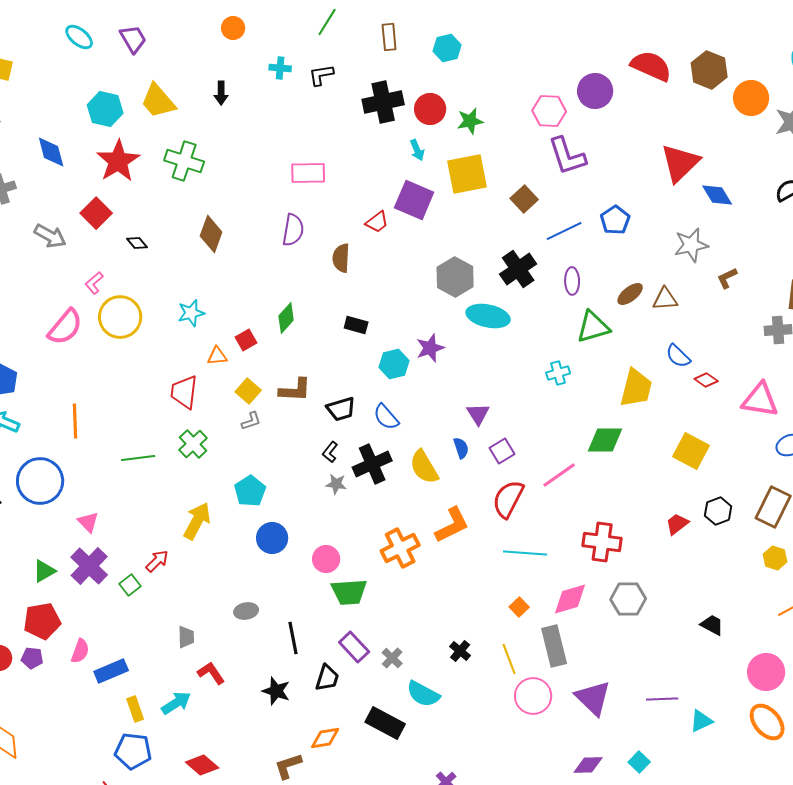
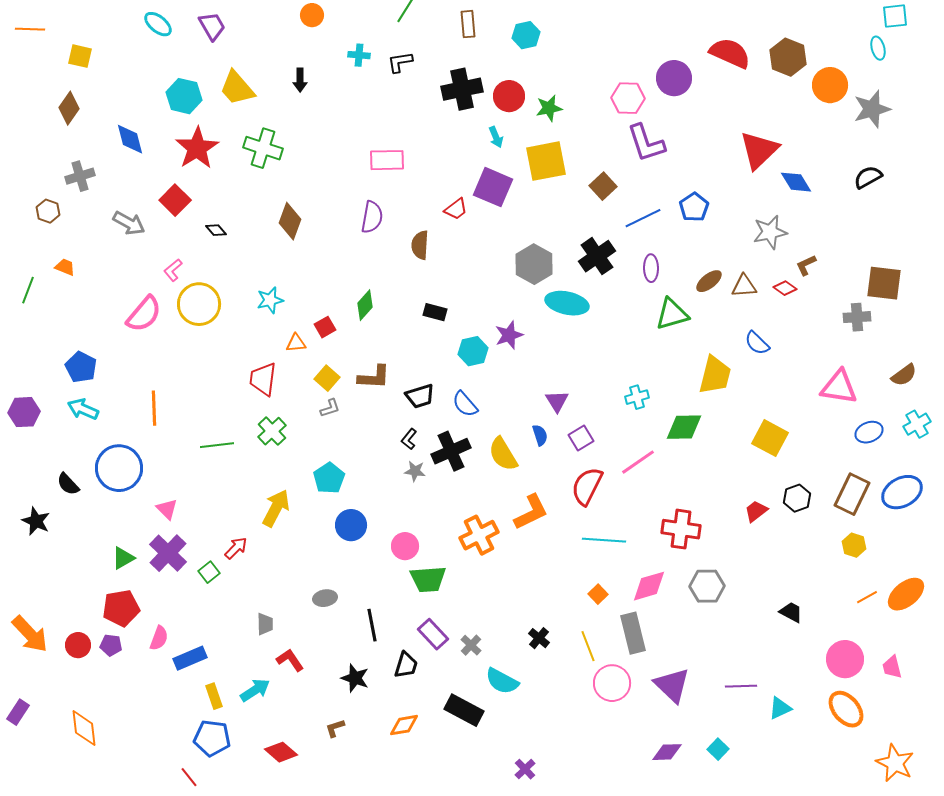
cyan cross: (558, 373) -> (637, 397), moved
red diamond: (706, 380) -> (785, 288), moved
brown L-shape: (288, 766) -> (335, 728), moved, size x0.7

